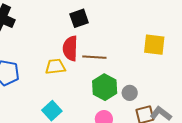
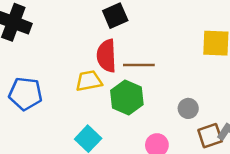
green hexagon: (105, 87) -> (127, 97), moved

